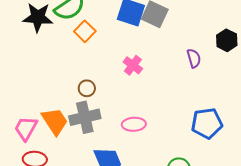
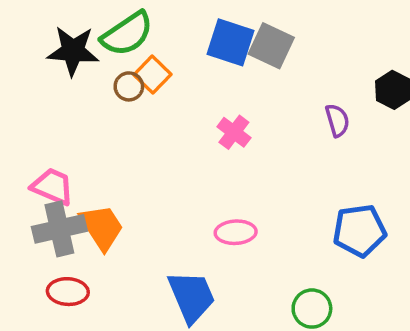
brown circle: (87, 88) -> (129, 86), moved
gray cross: (85, 117) -> (59, 229), moved
pink trapezoid: (26, 128) -> (53, 186), moved, turned 84

